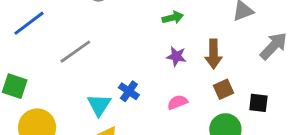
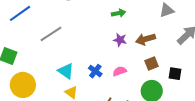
brown arrow: (213, 54) -> (145, 39), turned 72
blue cross: (129, 91) -> (95, 71), moved
cyan triangle: (99, 105) -> (66, 71), turned -30

